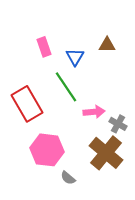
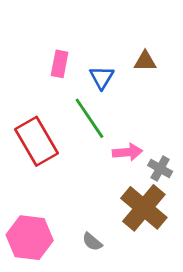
pink rectangle: (44, 47) -> (60, 64), turned 30
pink hexagon: (47, 150) -> (30, 238), moved

